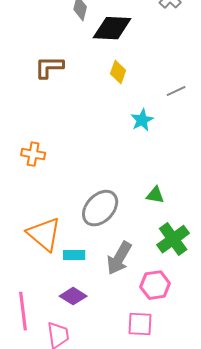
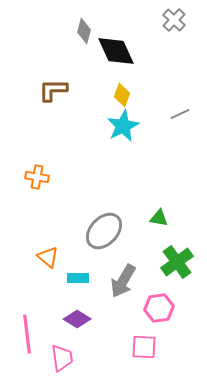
black diamond: (112, 28) -> (116, 51), turned 63
cyan star: (142, 120) -> (123, 126), moved, size x1.4
orange triangle: (44, 234) -> (48, 257), size x0.6

